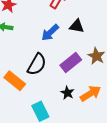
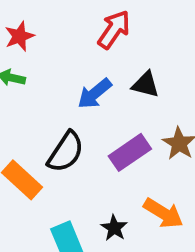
black star: (67, 93) -> (114, 228), moved
orange arrow: (90, 93) -> (163, 213), turned 60

